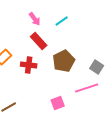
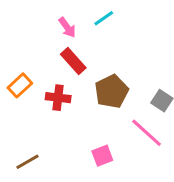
cyan line: (62, 21) -> (104, 18), moved
pink line: (87, 88) -> (147, 133), turned 60

